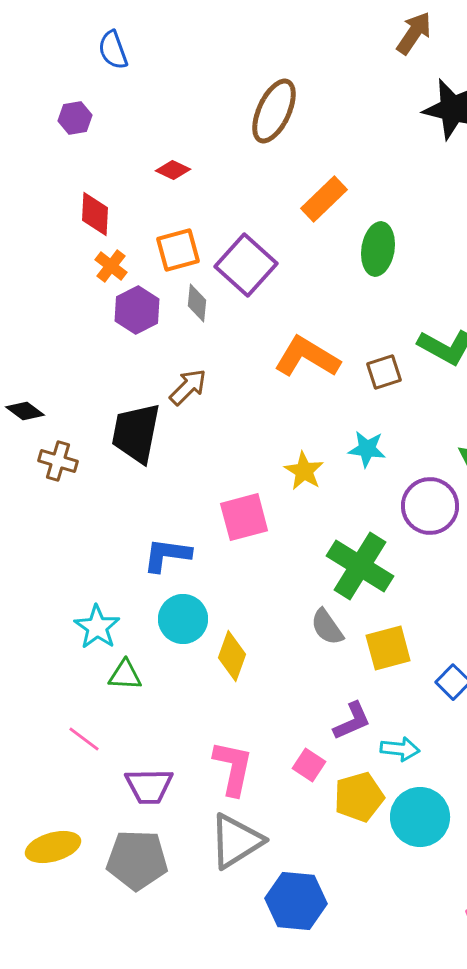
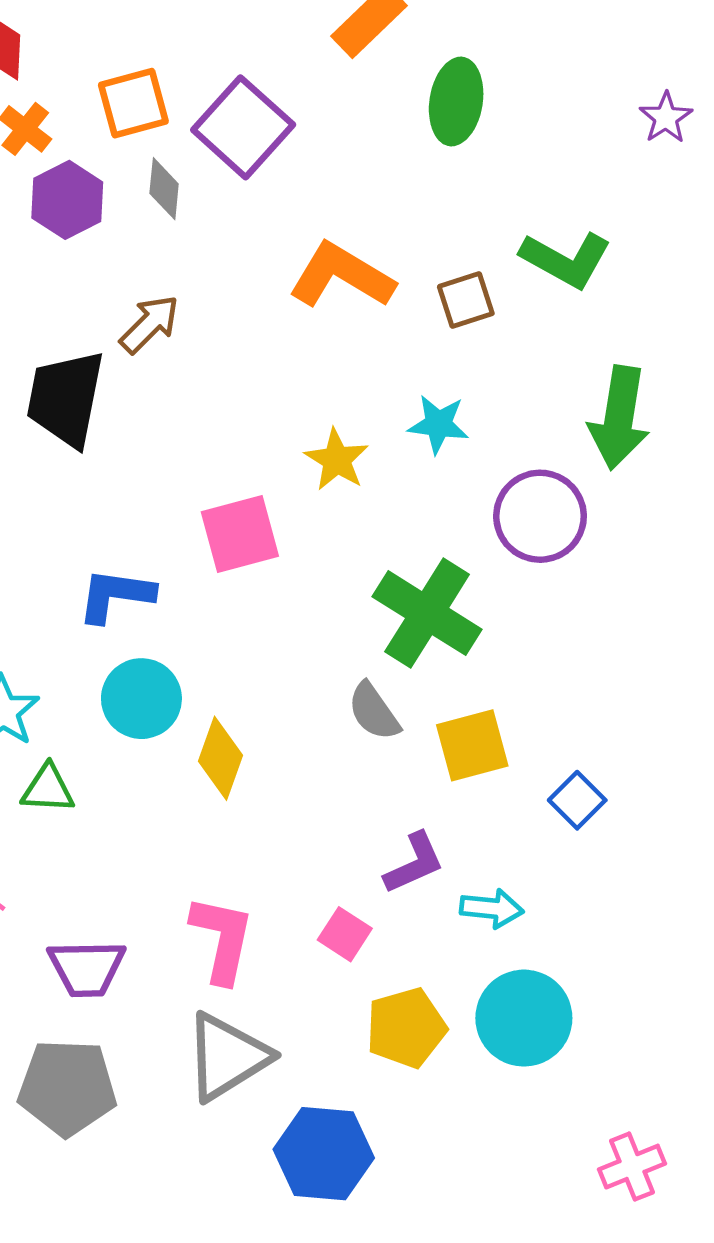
yellow pentagon: (359, 797) -> (406, 1028), moved

